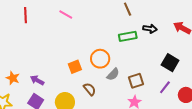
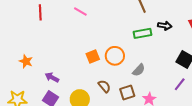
orange square: (75, 67) -> (93, 56), moved
gray semicircle: (113, 74) -> (139, 70), moved
orange star: (13, 78) -> (26, 61), moved
brown square: (136, 81) -> (127, 93), moved

